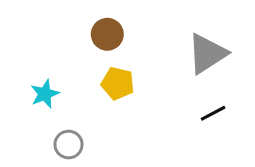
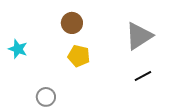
cyan star: (45, 94) -> (18, 49), moved, turned -30

